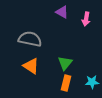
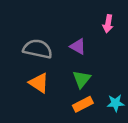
purple triangle: (62, 12) -> (78, 46), moved
orange rectangle: (66, 83) -> (83, 104), turned 49

